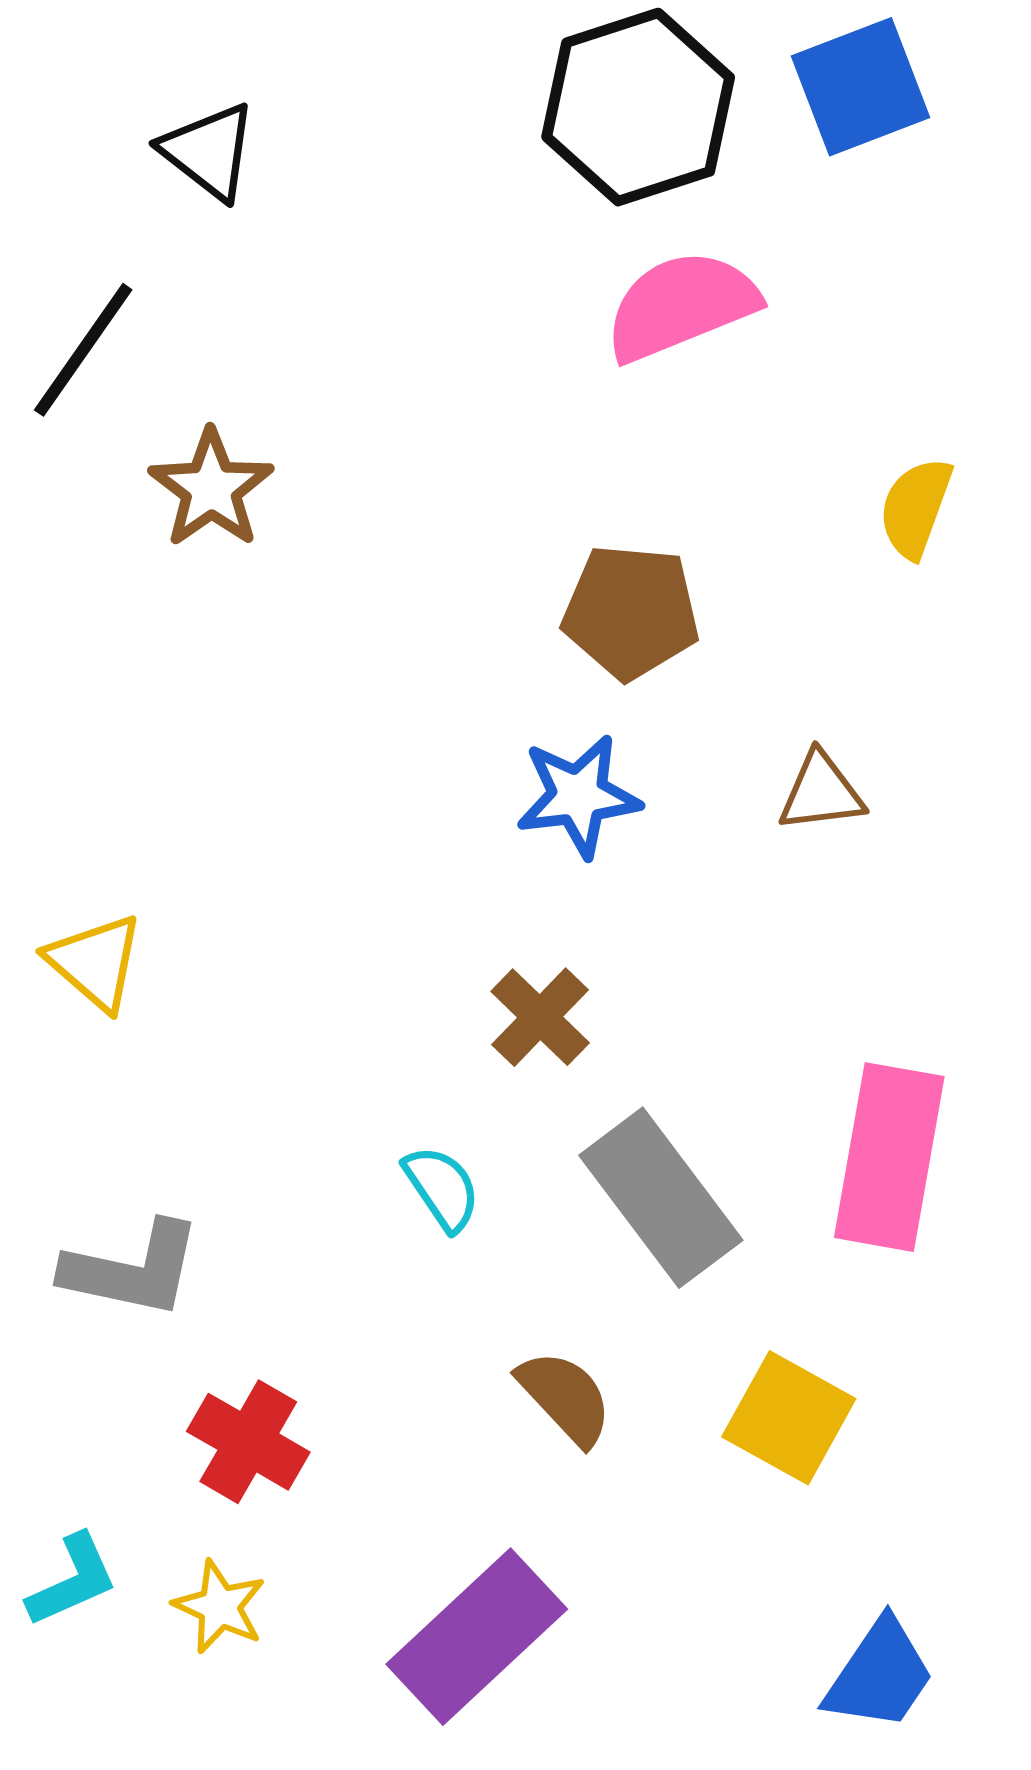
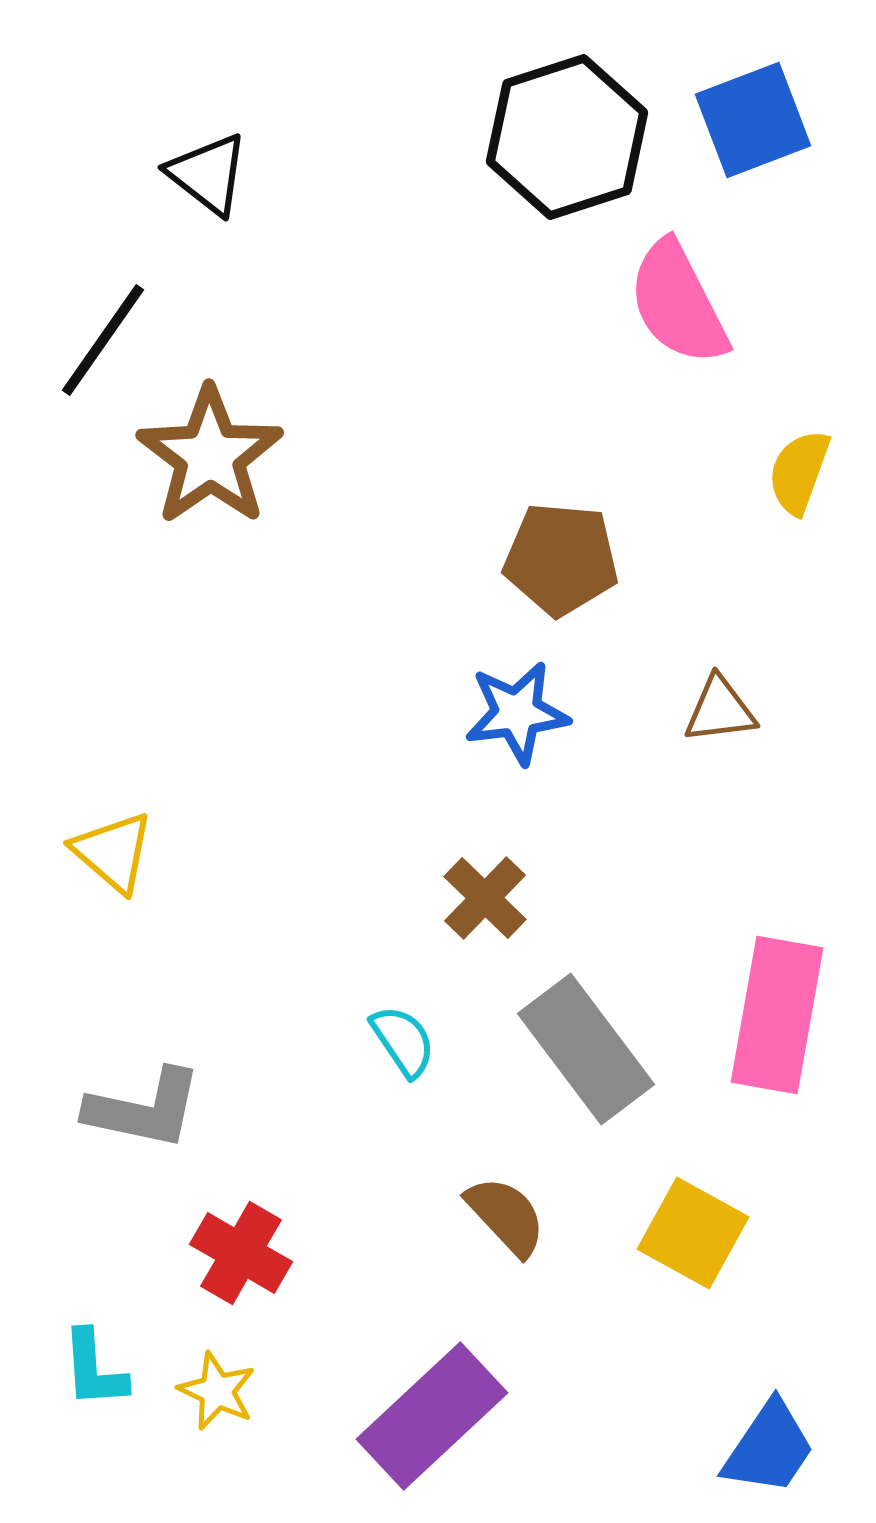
pink semicircle: (681, 306) -> (678, 303), moved, turned -95
brown star: (211, 489) -> (210, 456), size x1.4
cyan L-shape: (72, 1580) -> (94, 1369), turned 110

